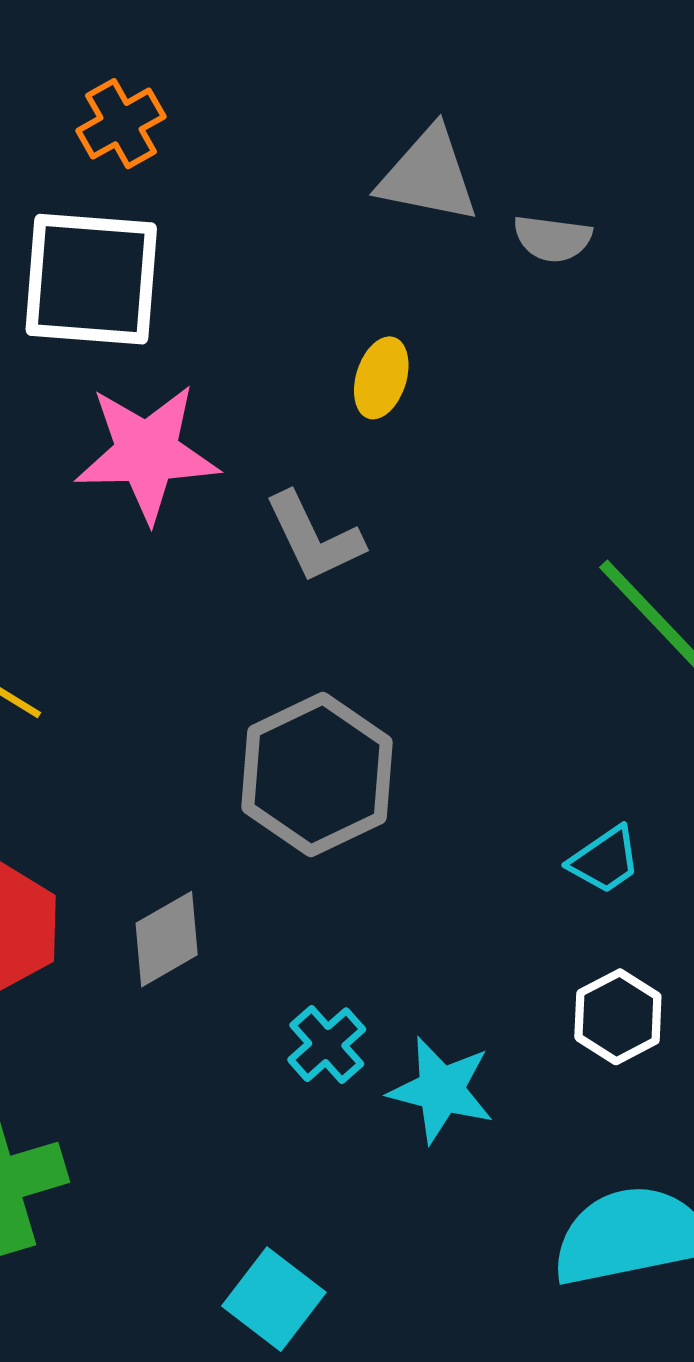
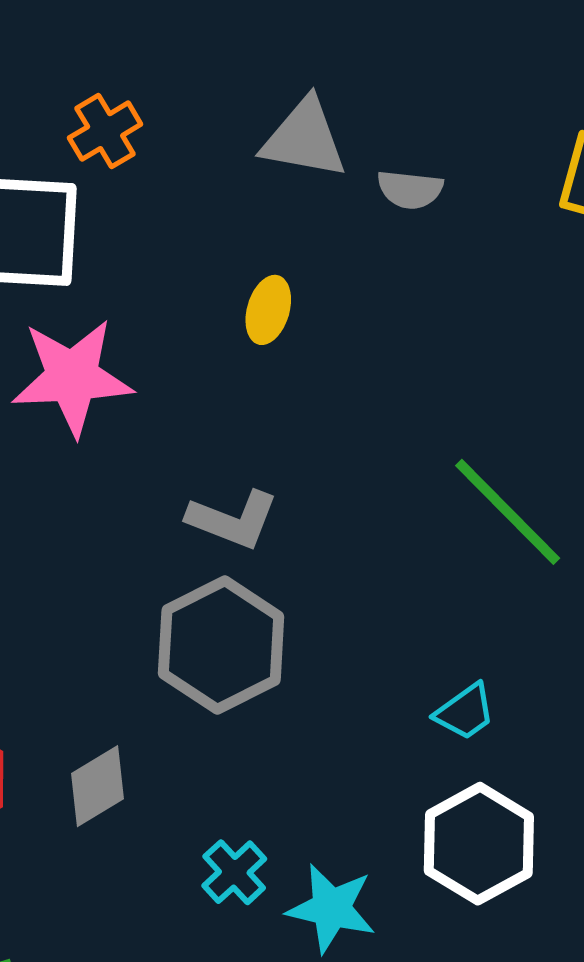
orange cross: (121, 124) -> (105, 131), moved
gray L-shape: (314, 538) -> (233, 520), moved, turned -42
white hexagon: (618, 1017) -> (479, 844), size x1.5

